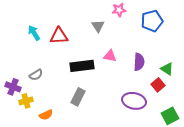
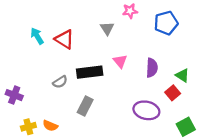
red triangle: (59, 36) -> (64, 39), turned 36
pink triangle: (110, 56) -> (120, 61), turned 40
gray semicircle: (36, 75) -> (60, 82), moved
yellow cross: (26, 101) -> (28, 127), moved
orange semicircle: (46, 115) -> (50, 126), turned 48

